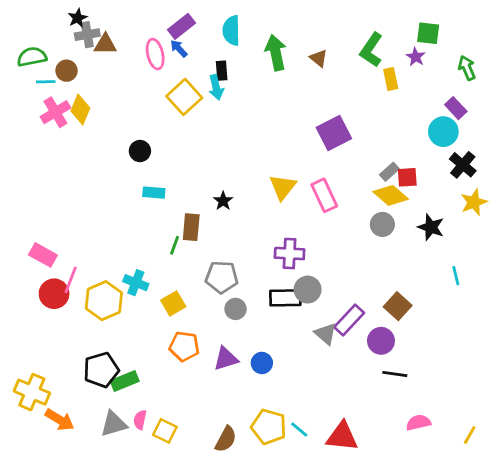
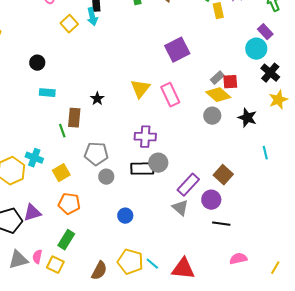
yellow square: (184, 97) -> (69, 24), size x0.7
green line: (175, 245) -> (62, 131), turned -40
gray triangle: (326, 334) -> (180, 208), moved
purple triangle: (226, 359) -> (32, 213), moved
green rectangle: (125, 381) -> (66, 240), moved, turned -36

